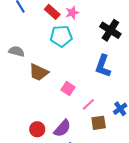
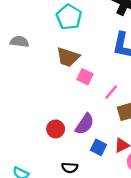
cyan pentagon: (61, 36) -> (69, 17), turned -30
brown trapezoid: (39, 72) -> (68, 57), moved

